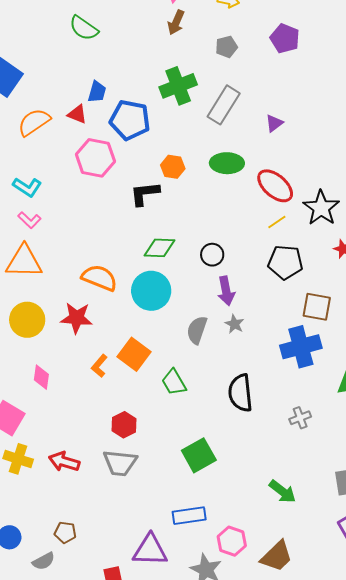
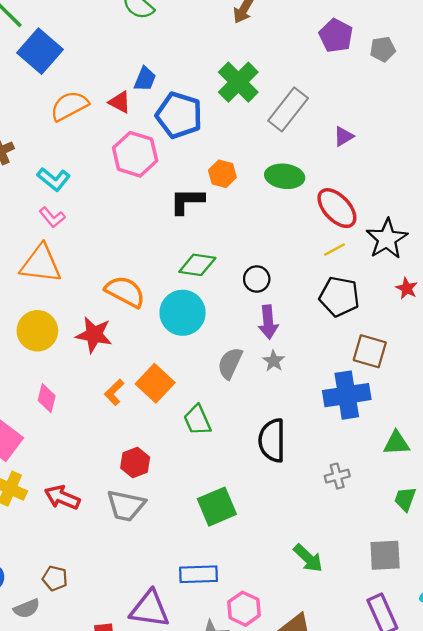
purple pentagon: (285, 38) -> (336, 36), moved
gray pentagon: (227, 47) -> (383, 49), moved
green cross: (178, 86) -> (238, 82), turned -30

